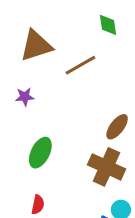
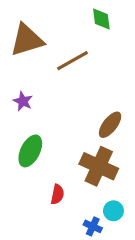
purple star: (25, 97) -> (23, 101), moved, turned 30
red semicircle: (38, 205) -> (57, 194), moved

